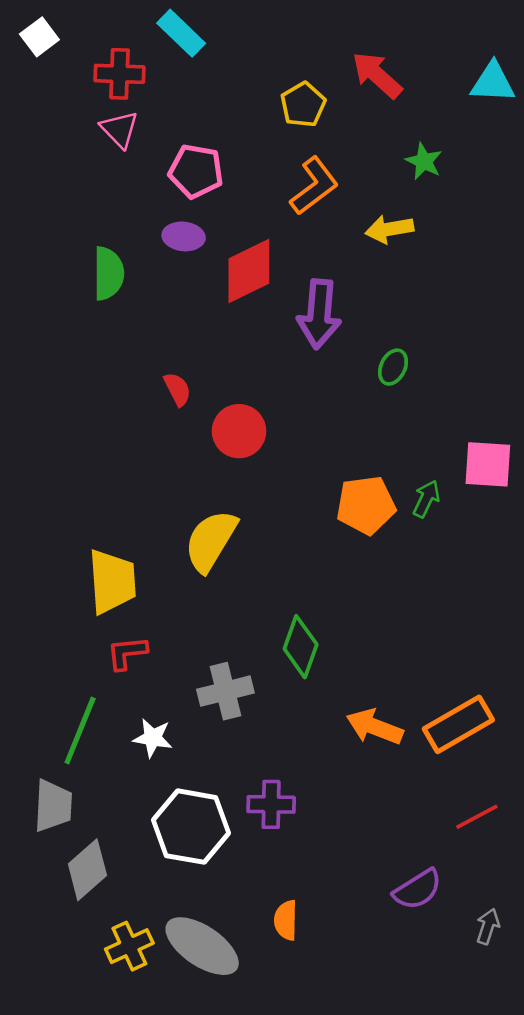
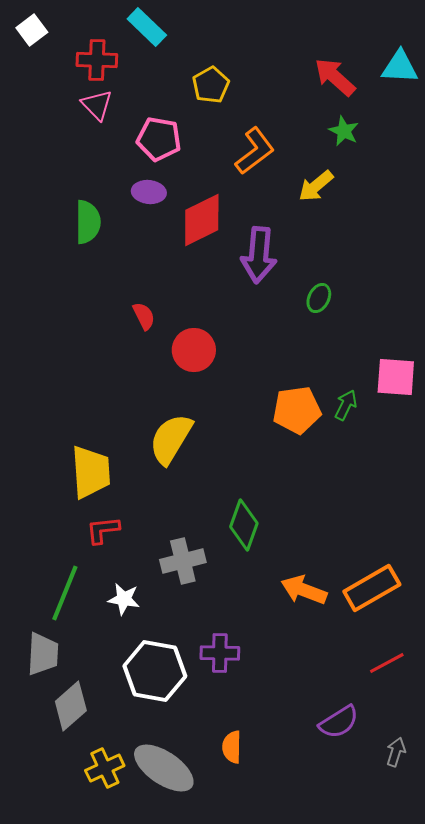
red arrow: (377, 75) -> (335, 77), moved
yellow pentagon: (303, 105) -> (211, 85), moved
yellow arrow: (389, 229) -> (316, 186), turned -30

